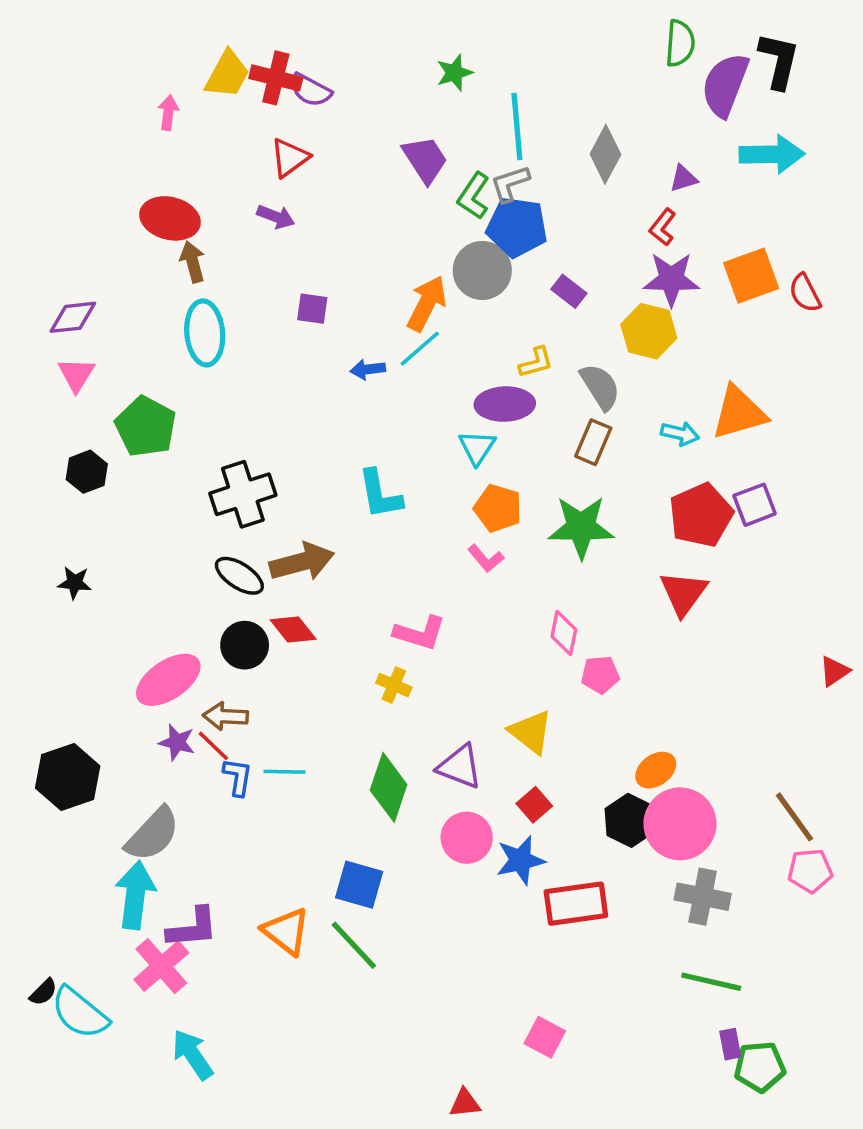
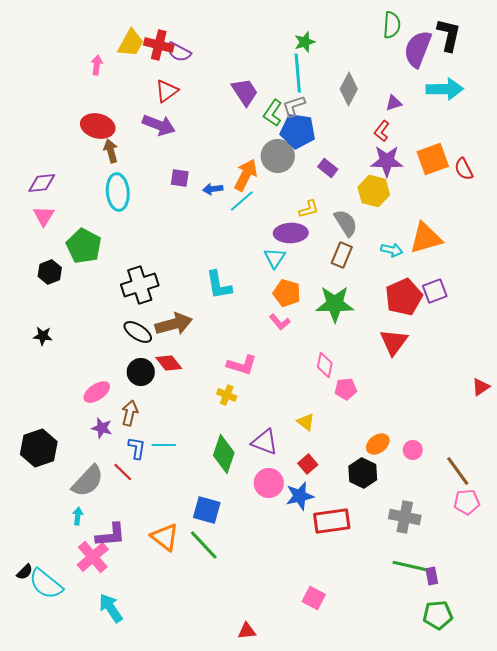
green star: (454, 73) -> (305, 42), moved
purple arrow: (276, 217) -> (159, 125), size x1.5
blue arrow: (368, 369) -> (213, 189), moved
pink ellipse: (168, 680) -> (97, 392), size x0.7
brown arrow: (226, 716) -> (130, 413), turned 100
yellow triangle: (531, 732) -> (306, 422), size x0.7
red line: (213, 746) -> (123, 472), moved
pink circle: (680, 824) -> (413, 450), moved, size x0.5
cyan arrow: (135, 895) -> (78, 516), size x0.5
purple rectangle: (730, 1044) -> (432, 576), moved
red triangle: (465, 1103) -> (247, 631), moved

